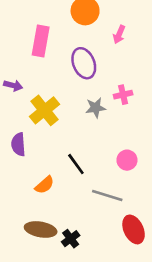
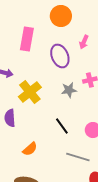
pink arrow: (119, 34) -> (84, 42), moved
black line: (76, 164) -> (62, 126), moved

